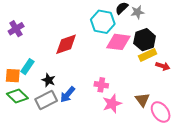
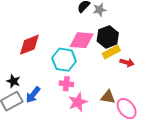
cyan hexagon: (103, 22) -> (64, 60), moved
brown triangle: (142, 100) -> (108, 97), turned -42

